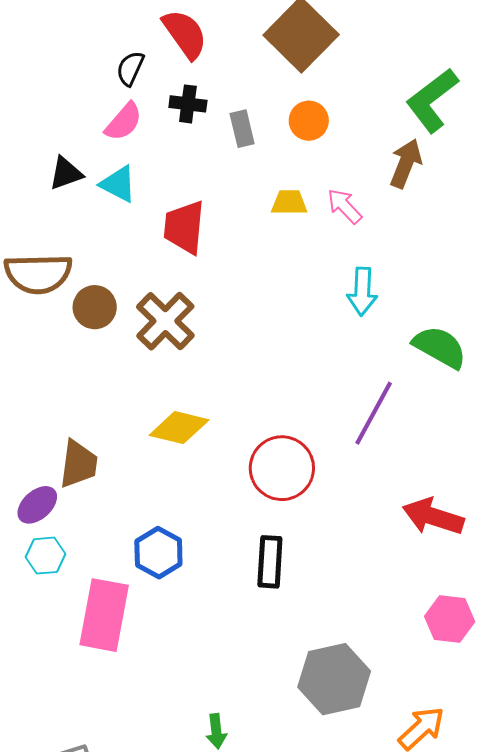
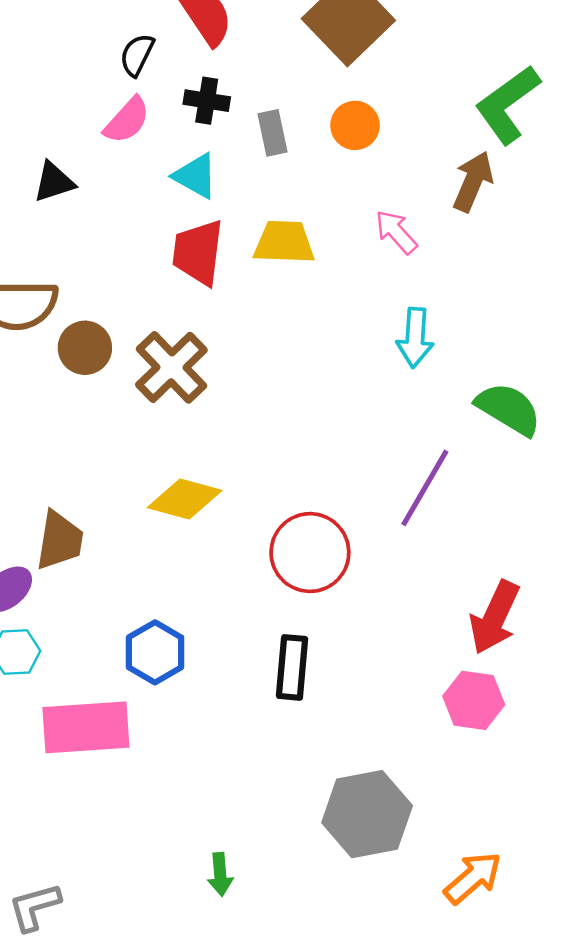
cyan triangle: (118, 184) -> (196, 176), moved
yellow trapezoid: (289, 203) -> (284, 242), moved, size x1.4
red arrow: (433, 517) -> (495, 617), turned -84
pink rectangle: (104, 615) -> (86, 727), turned 74
pink hexagon: (450, 619) -> (474, 700), moved

